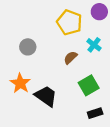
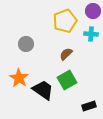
yellow pentagon: (69, 22) -> (65, 21), turned 30
cyan cross: (94, 45) -> (91, 34), moved, turned -32
green square: (89, 85) -> (67, 80), moved

